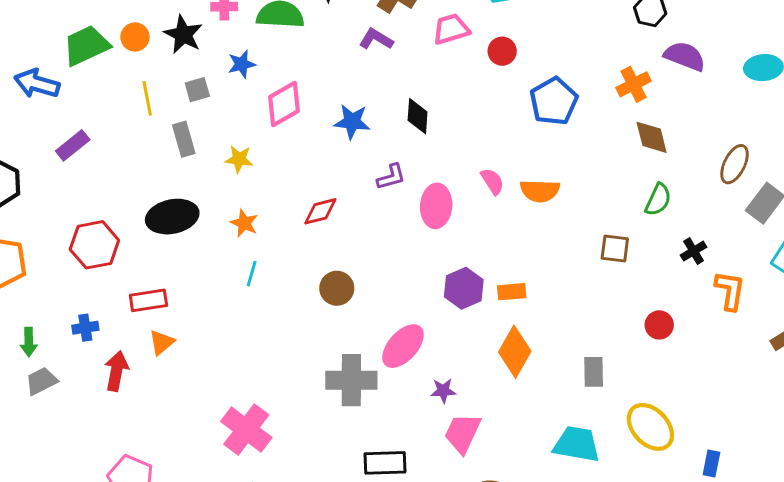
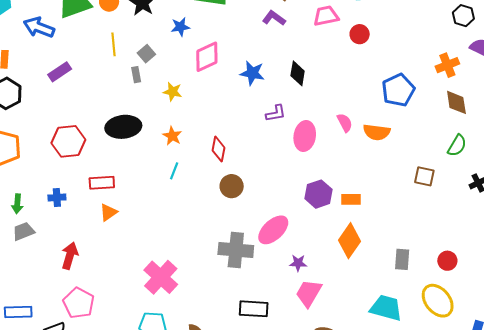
gray square: (197, 90) -> (146, 54), moved, turned -30
blue pentagon: (554, 101) -> (398, 90), moved
gray rectangle: (184, 139) -> (136, 75), size x0.7
red diamond: (320, 211) -> (218, 149), moved, turned -70
red circle: (659, 325) -> (447, 261), moved
red arrow: (116, 371) -> (70, 256), moved

